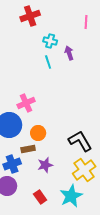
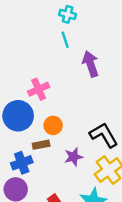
purple arrow: (69, 53) -> (90, 64), moved, size x1.5
purple star: (45, 165) -> (74, 157), moved

